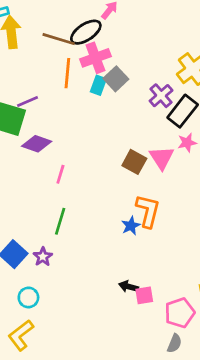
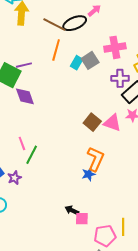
pink cross: (95, 58) -> (115, 47), moved
purple cross: (161, 96) -> (120, 78), turned 30
purple diamond: (37, 144) -> (25, 96), turned 40
pink triangle: (162, 158) -> (112, 123), turned -48
pink line: (60, 174) -> (22, 143), moved, turned -48
blue star: (131, 226) -> (89, 174), moved

